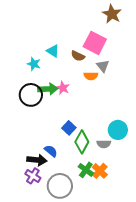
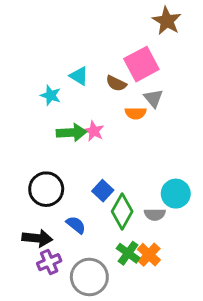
pink square: (95, 43) -> (141, 64), turned 35
black circle: (31, 95) -> (46, 189), moved
black arrow: (37, 160) -> (37, 238), moved
purple cross: (33, 176) -> (49, 262), turned 35

